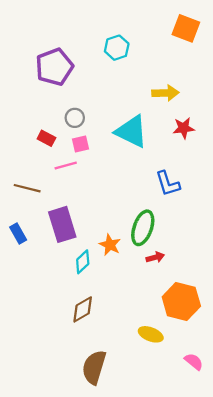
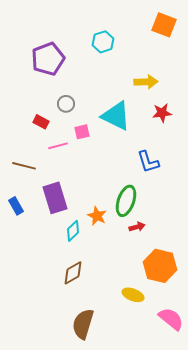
pink square: (80, 144) -> (82, 132), moved
pink semicircle: (194, 362) -> (171, 319), size x1.5

